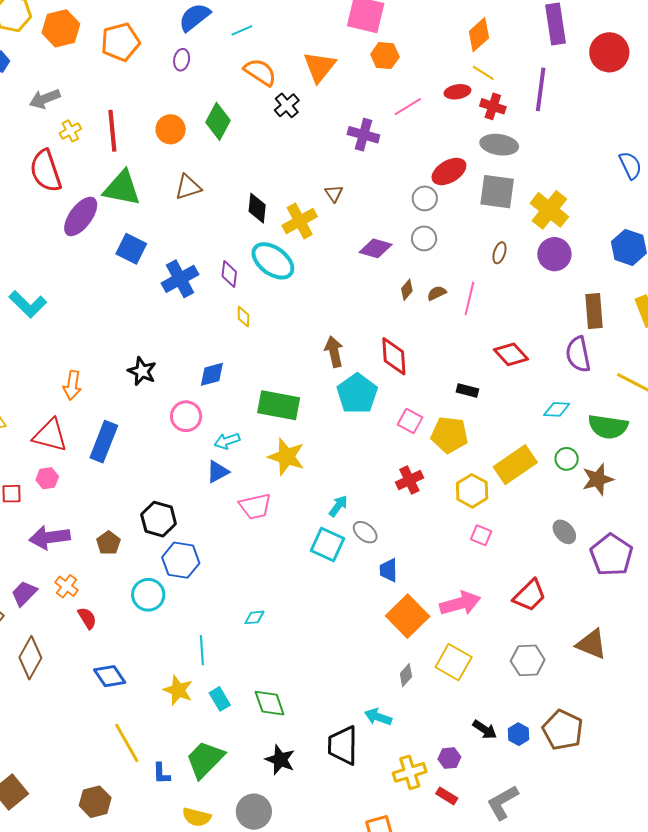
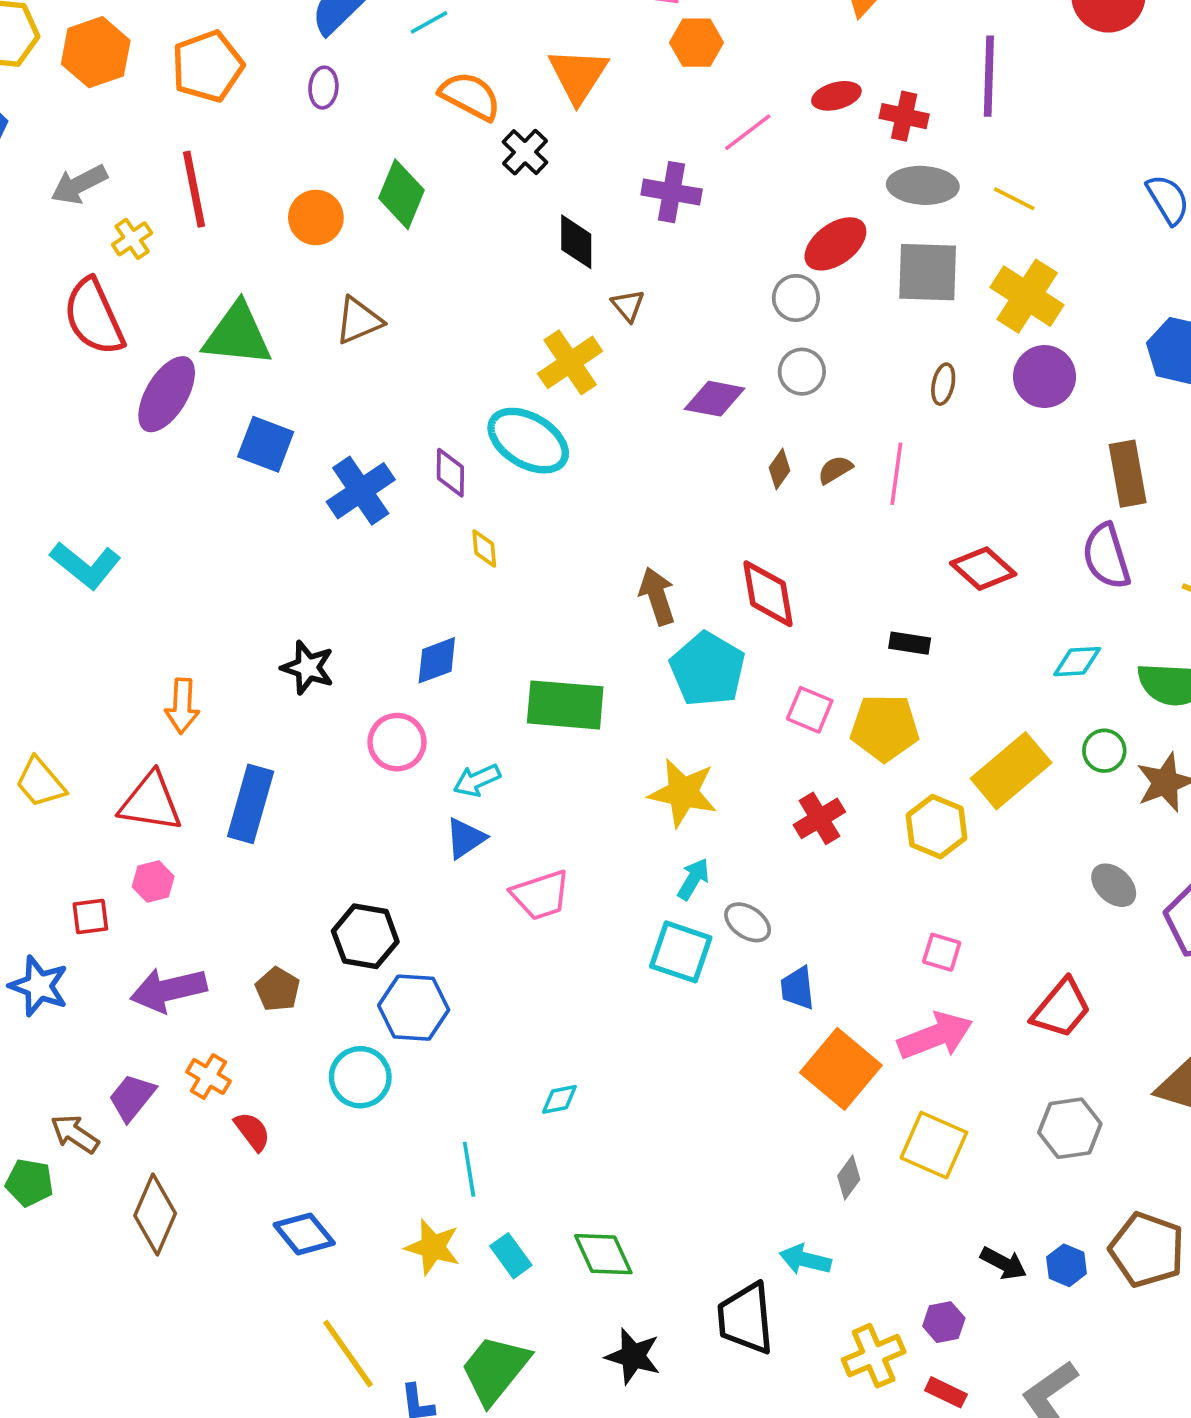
yellow line: (483, 73) -> (1014, 199), moved
red line: (112, 131) -> (194, 189), moved
black diamond: (257, 208) -> (576, 242), moved
yellow star: (286, 457) -> (683, 793), moved
pink square: (481, 535) -> (942, 952), moved

